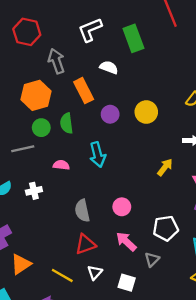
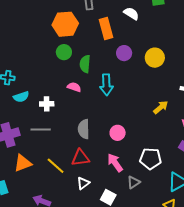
green semicircle: (67, 123) -> (85, 64), moved
gray line: (23, 149) -> (41, 129), moved
yellow line: (62, 275) -> (56, 166), moved

